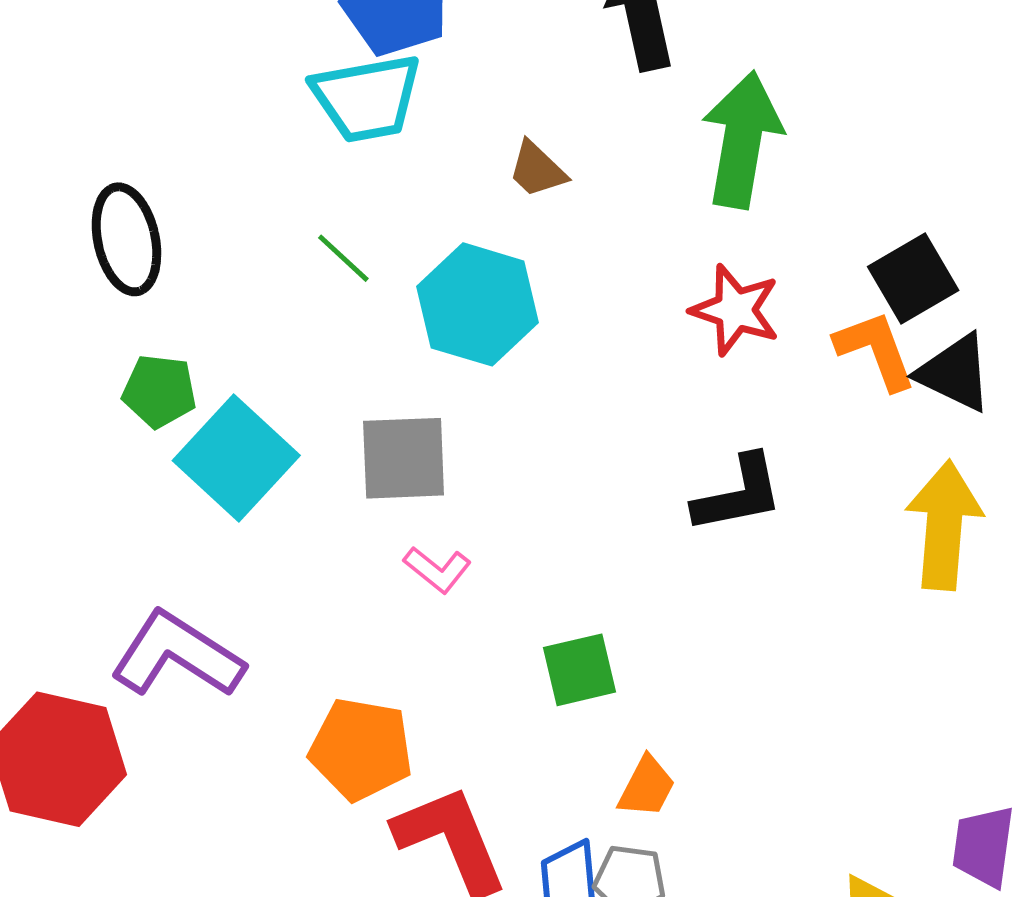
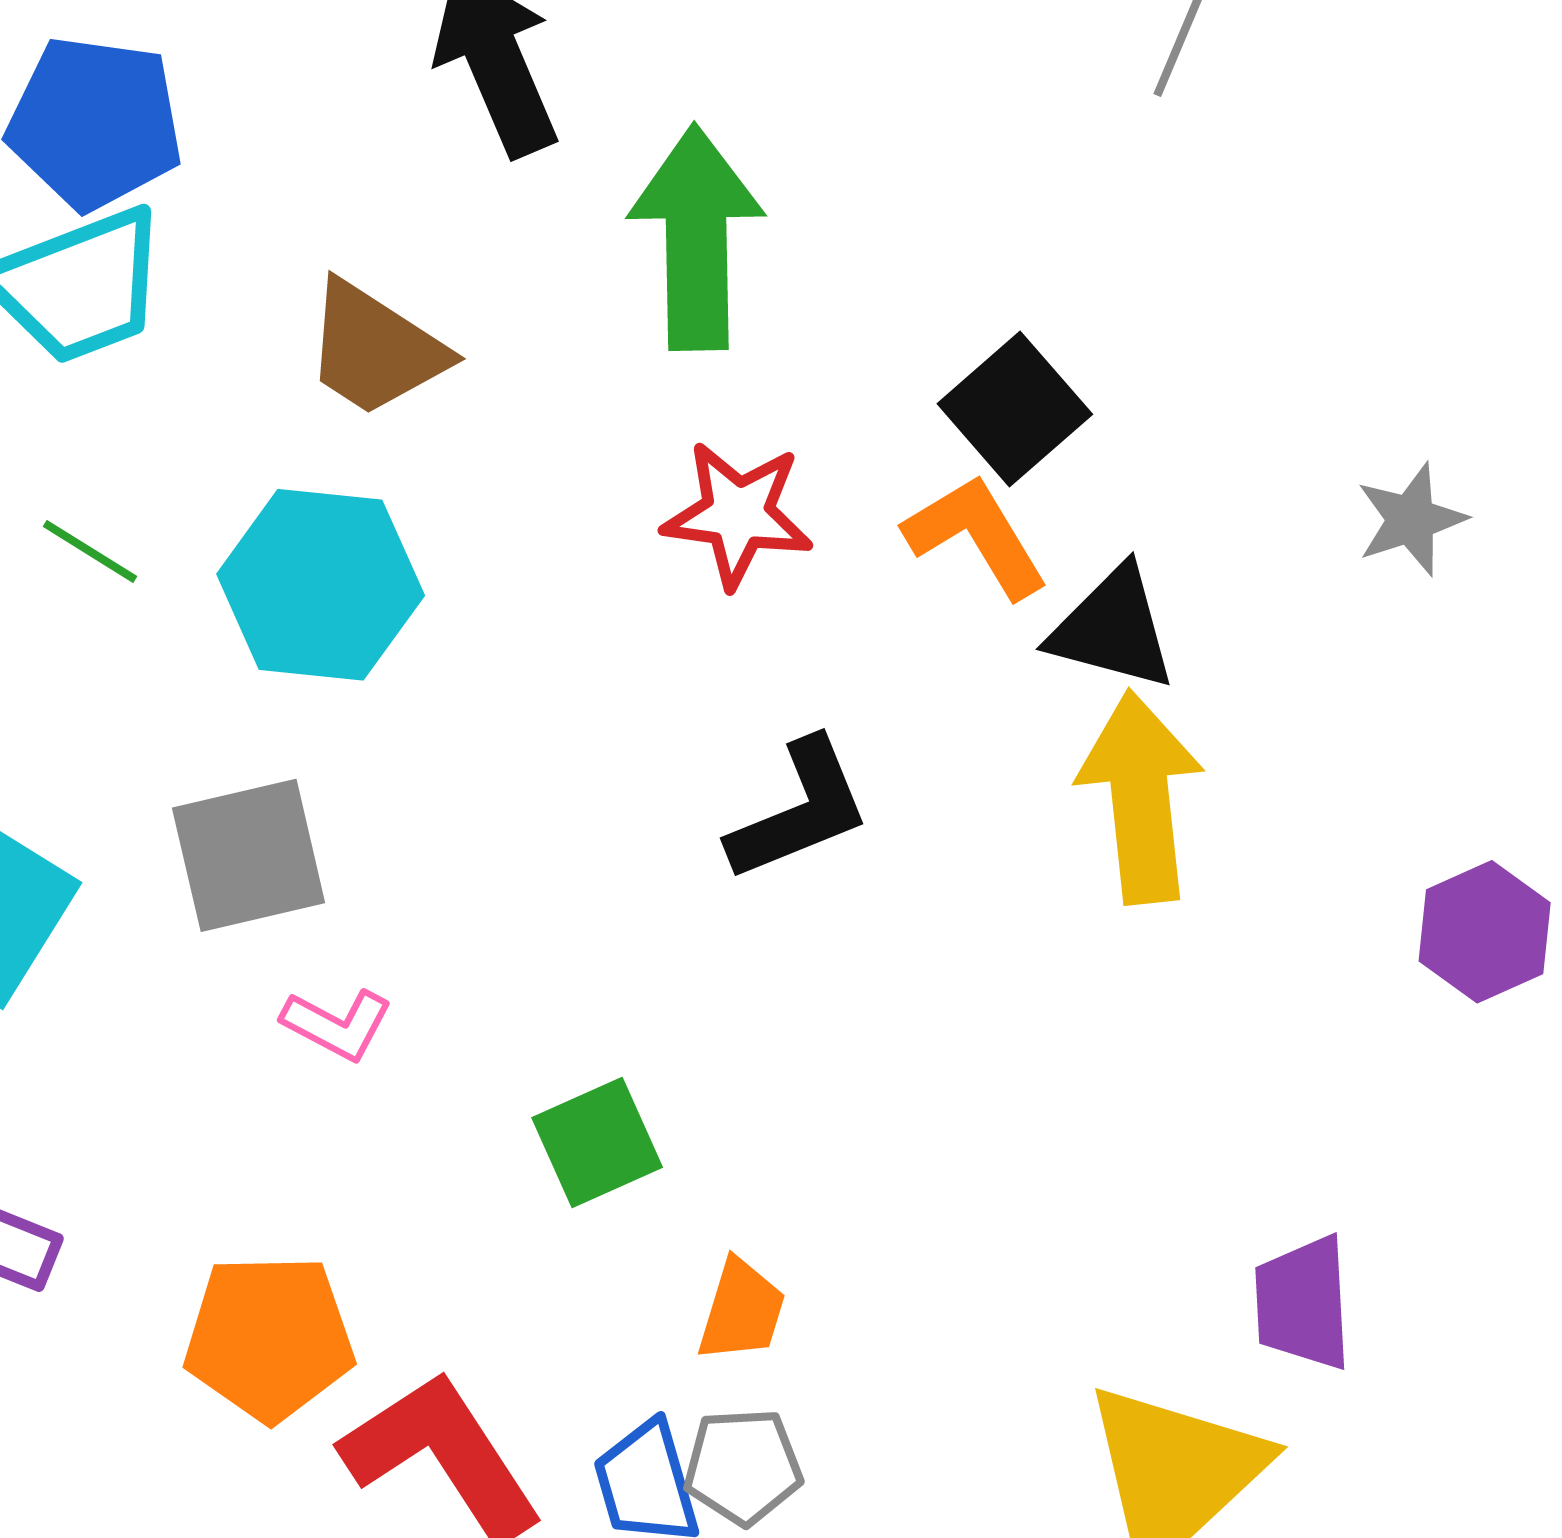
brown trapezoid: (537, 170) -> (375, 349), size x1.5
black triangle: (955, 373) -> (1113, 629), moved

